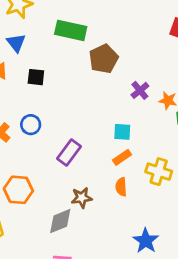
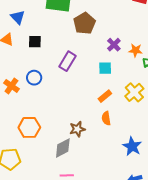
cyan square: (122, 132) -> (105, 68), moved
purple rectangle: (69, 153) -> (68, 61), moved
yellow cross: (159, 172) -> (134, 92), moved, turned 36
blue star: (146, 241) -> (132, 146), moved

